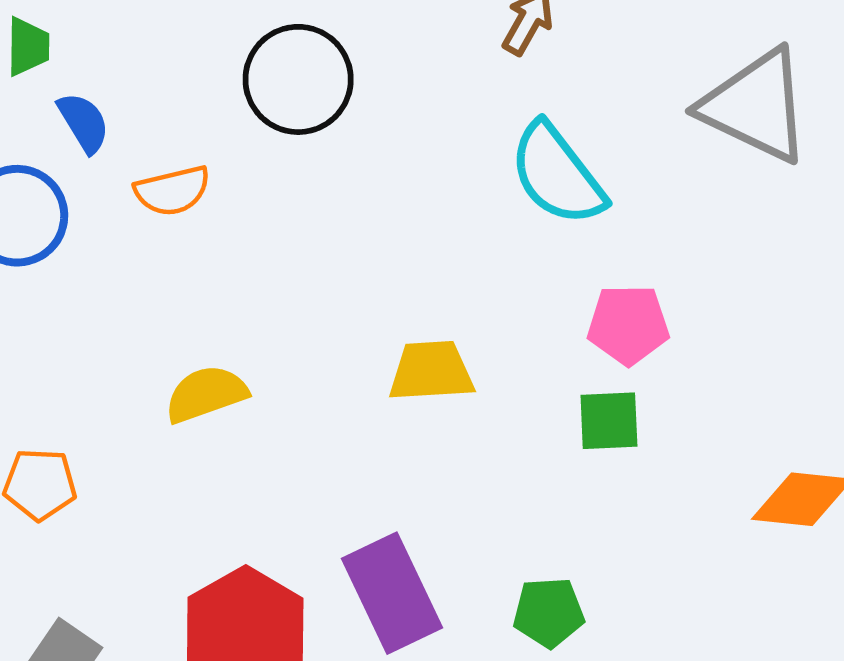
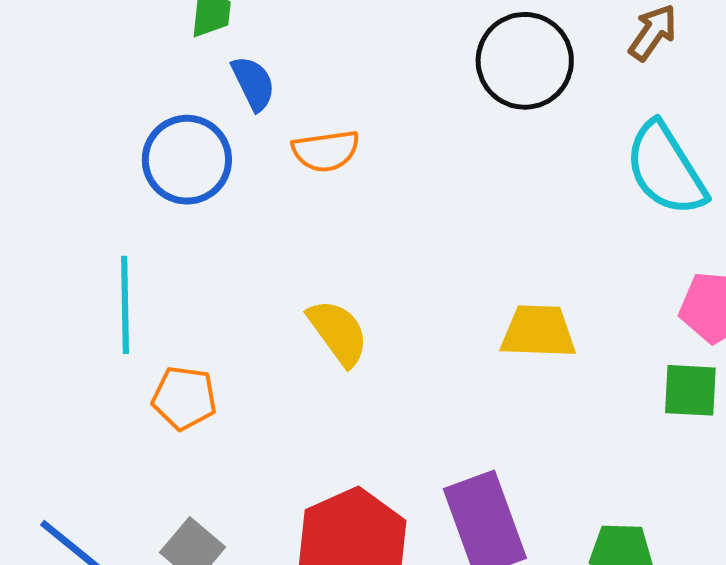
black circle: (298, 79) -> (525, 61), moved
yellow semicircle: (206, 394) -> (338, 333), turned 68

